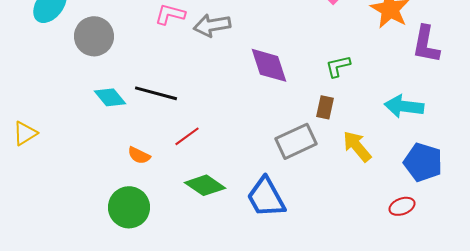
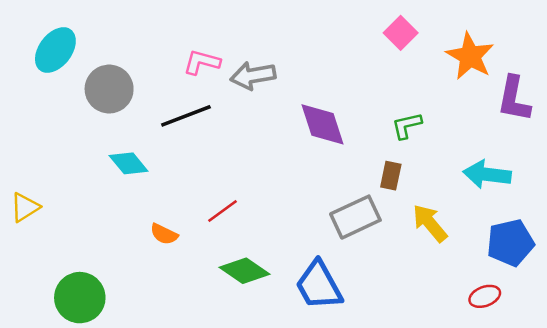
black line: (156, 93) -> (186, 116), moved, turned -36
blue pentagon: (423, 162) -> (510, 243), turned -30
green circle: (129, 207) -> (80, 298), moved

